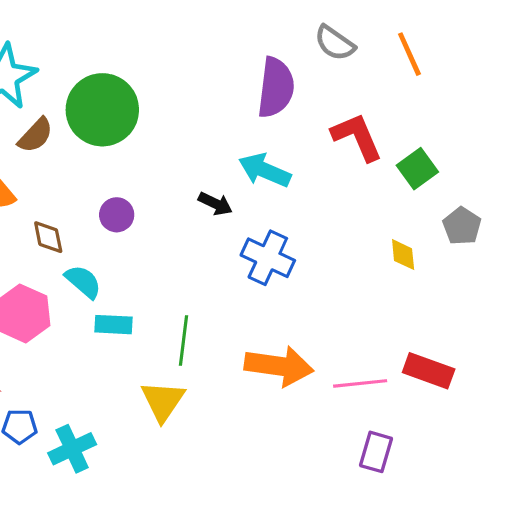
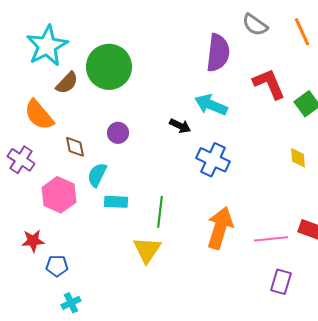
cyan semicircle: (83, 282) -> (97, 175), turned -105
orange arrow: (279, 366) -> (220, 228), turned -81
cyan cross: (72, 449) -> (71, 303), moved, size x0.7

